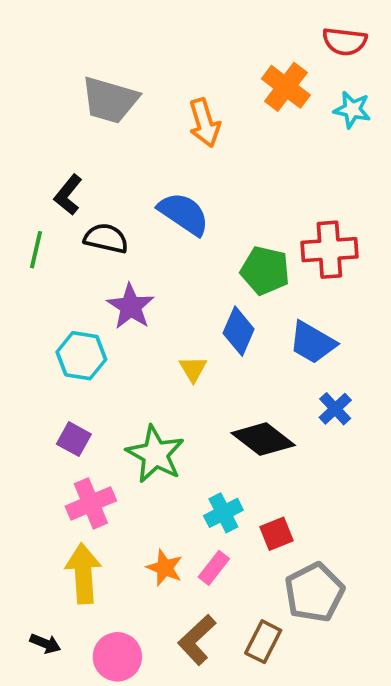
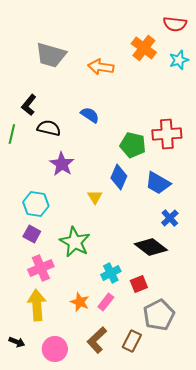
cyan star: (352, 110) -> (179, 60), turned -30
orange arrow: (204, 123) -> (101, 67), turned 115
blue semicircle: (184, 214) -> (90, 115), size x0.7
cyan hexagon: (81, 356) -> (36, 204), moved
black diamond: (263, 439) -> (151, 247), moved

